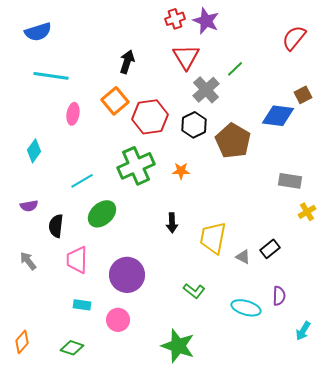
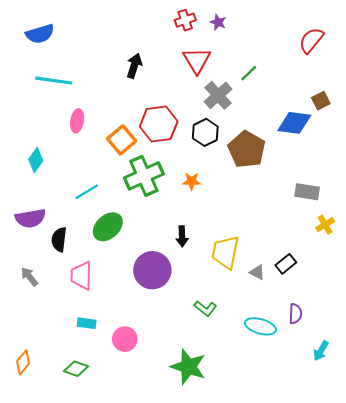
purple star: (206, 21) -> (218, 22), size x0.6
orange square: (115, 101) -> (122, 140), moved
purple semicircle: (29, 206) -> (30, 218), size x1.6
purple circle: (127, 275) -> (152, 270), moved

